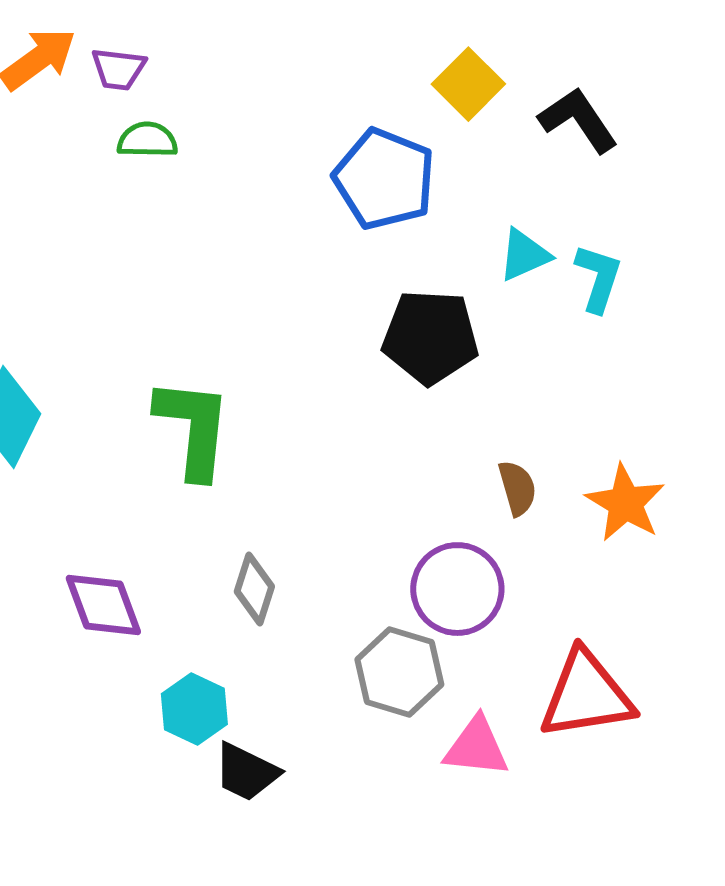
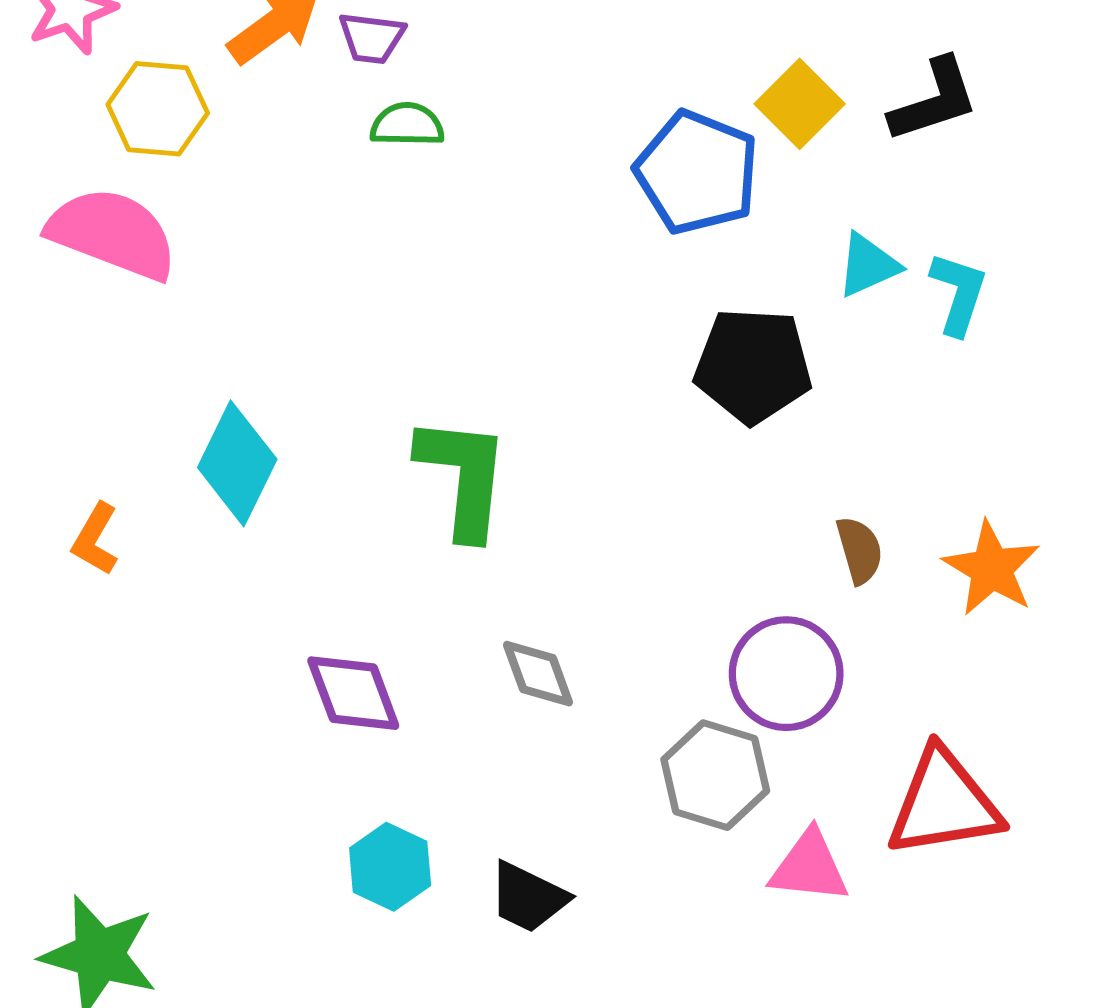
yellow square: (468, 84) -> (800, 104), moved
black L-shape: (578, 120) -> (934, 100), turned 106
gray diamond: (254, 589) -> (538, 674), turned -38
cyan hexagon: (194, 709) -> (390, 867), moved

